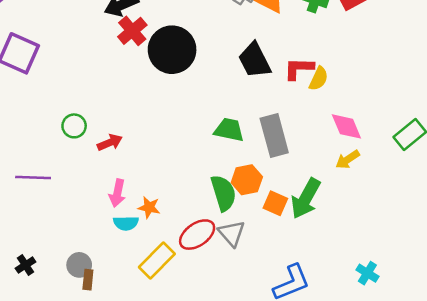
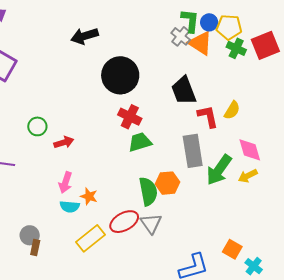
red cross: (132, 31) -> (130, 117), moved, turned -30
red L-shape: (299, 69) -> (208, 116), moved, turned 70
green trapezoid: (229, 130) -> (140, 142), moved, turned -35
green arrow: (306, 198) -> (219, 170), moved
orange square: (275, 203) -> (232, 249), moved

